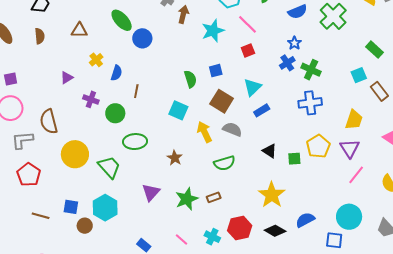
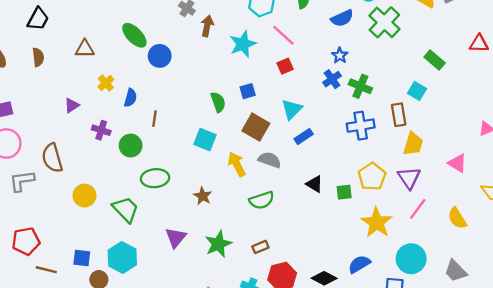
cyan square: (359, 75) -> (417, 91), turned -35
brown rectangle: (379, 91) -> (399, 115), moved, turned 30
yellow circle: (75, 154) -> (84, 196), size x0.7
red pentagon: (29, 175) -> (26, 241), moved, turned 30
yellow star: (272, 195) -> (377, 223), moved
brown rectangle: (214, 197) -> (260, 247), moved

